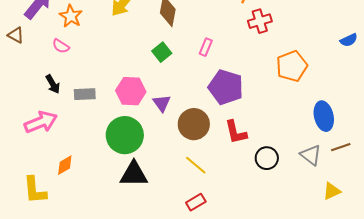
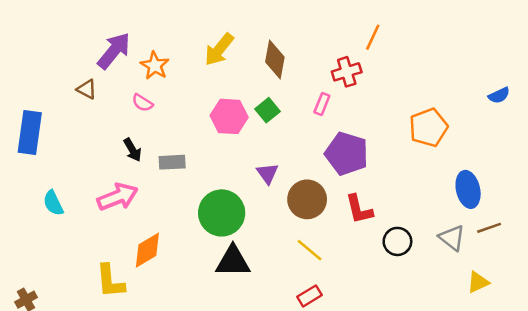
red cross: (260, 21) -> (347, 72), moved
pink hexagon: (131, 91) -> (229, 116), moved
orange diamond: (65, 165) -> (147, 250), size x1.4

